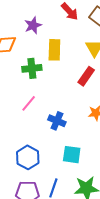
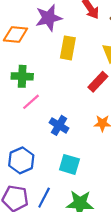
purple star: (33, 25) -> (49, 18), size x1.4
green cross: (32, 68) -> (22, 76), moved

